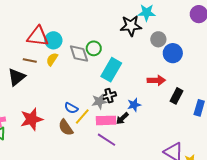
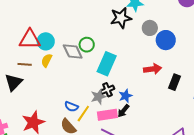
blue star: (134, 105) -> (125, 96), moved

